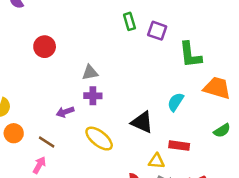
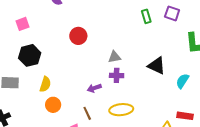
purple square: (157, 31) -> (172, 13), moved
black triangle: (142, 122) -> (157, 66), moved
yellow ellipse: (99, 139) -> (121, 110), turned -45
brown line: (47, 142) -> (87, 113), moved, turned 32

